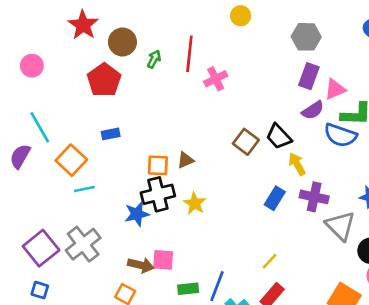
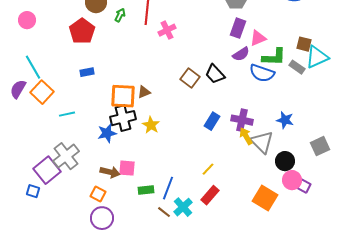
orange square: (71, 160) -> (42, 92), moved
yellow arrow: (297, 164) -> (246, 136), moved
orange square: (158, 165) -> (123, 96), size x1.5
purple square: (41, 248) -> (47, 170), moved

